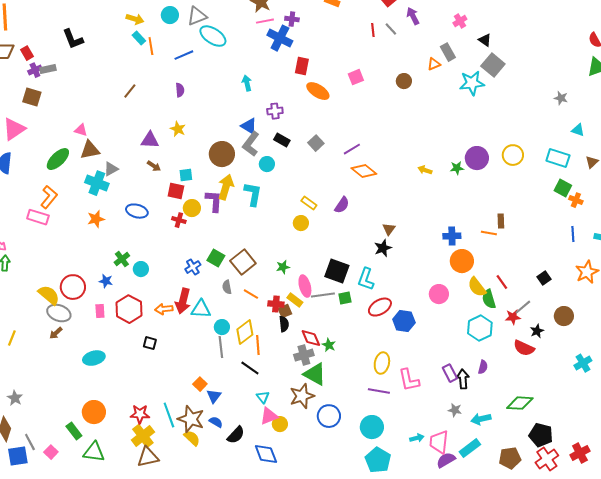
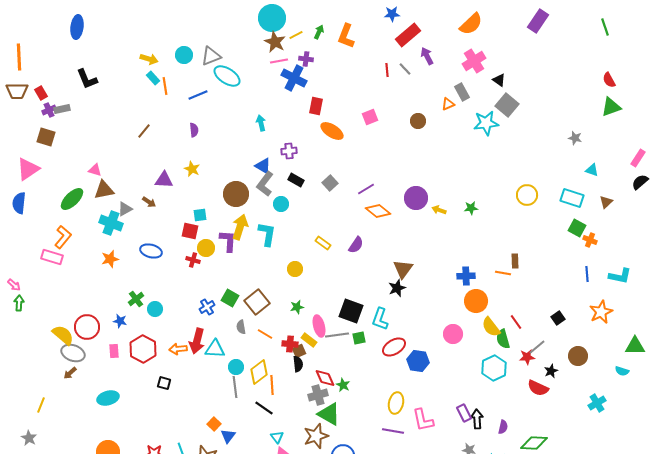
pink cross: (460, 21) -> (474, 61), size x1.6
purple circle: (477, 158) -> (416, 198), moved
brown arrow: (154, 166) -> (149, 202), moved
yellow circle: (301, 223) -> (295, 269), moved
brown triangle: (389, 229) -> (403, 269), size x1.5
yellow line: (12, 338) -> (41, 405), moved
purple semicircle: (483, 367) -> (503, 427), moved

